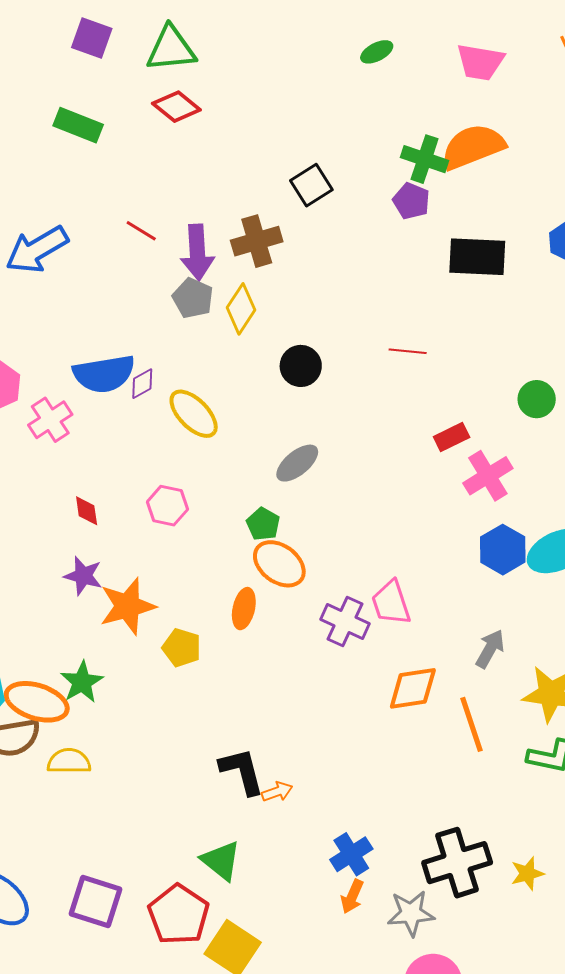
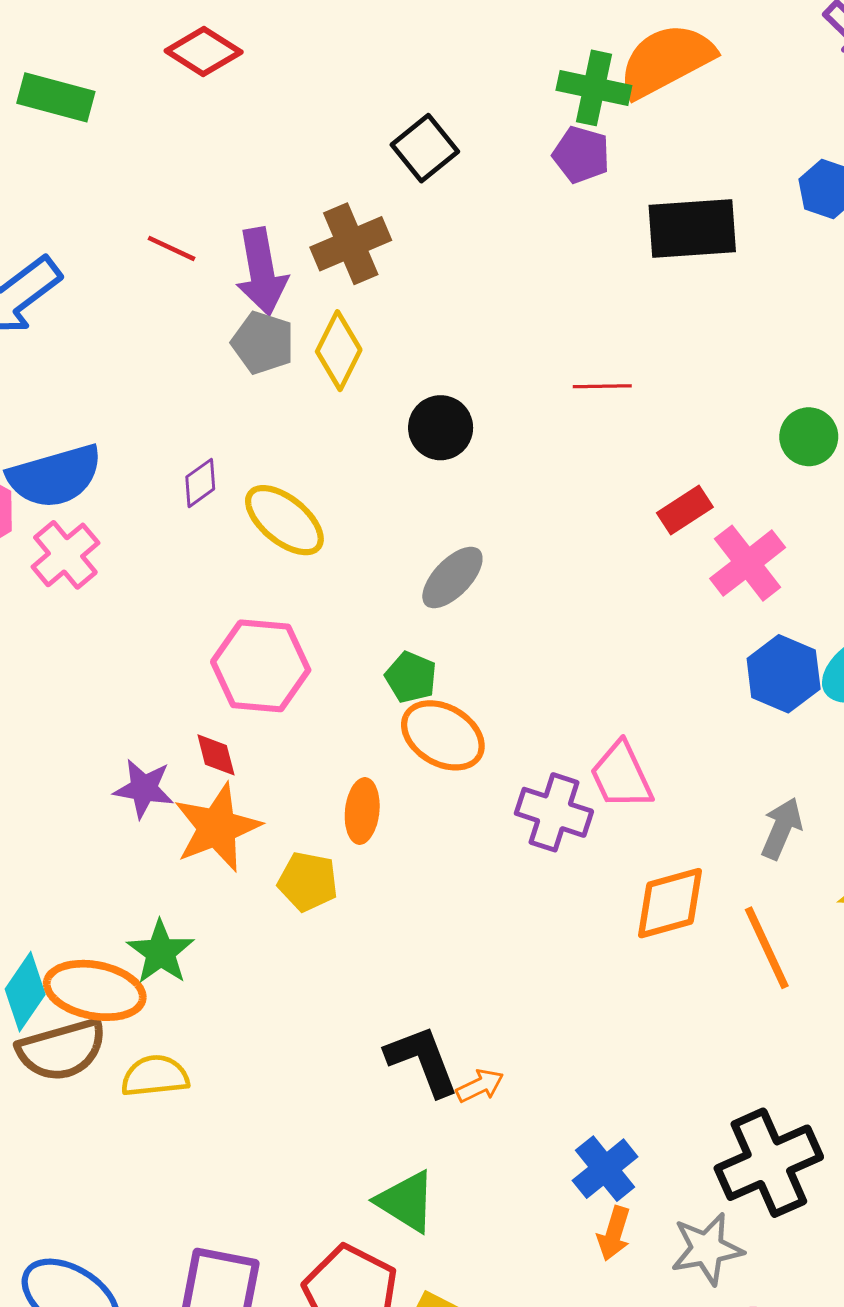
blue semicircle: (104, 374) -> (55, 476), moved
pink hexagon: (167, 506) -> (261, 666), size x1.5
red diamond: (87, 511) -> (216, 755), moved
orange ellipse: (244, 609) -> (362, 811), moved

